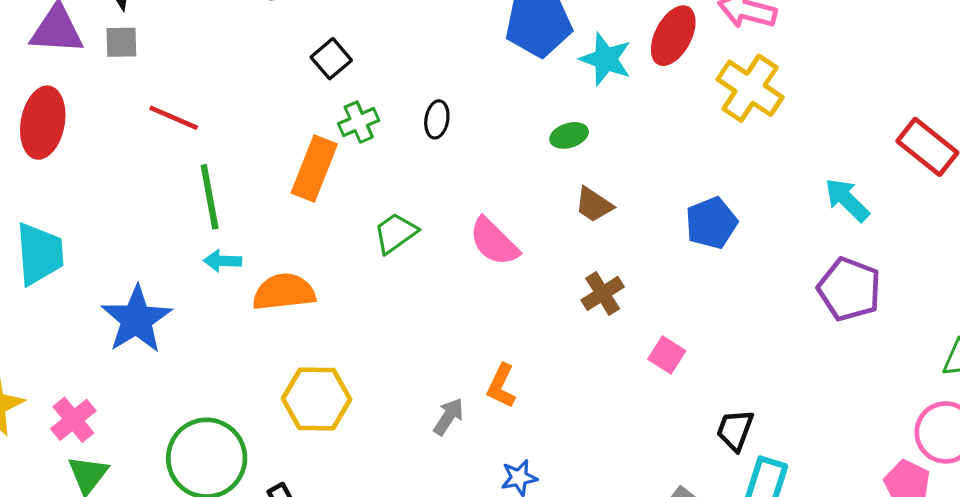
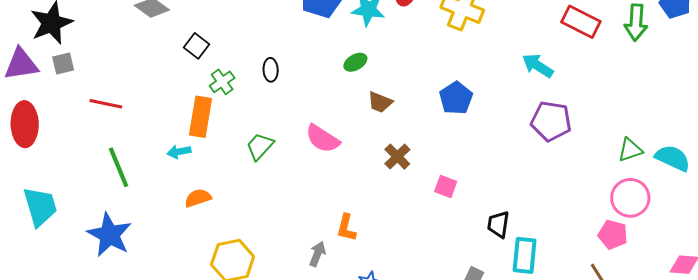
green line: (210, 197) -> (119, 167), moved
cyan arrow: (222, 261) -> (179, 152), moved
orange semicircle: (284, 292) -> (198, 198), size x0.7

